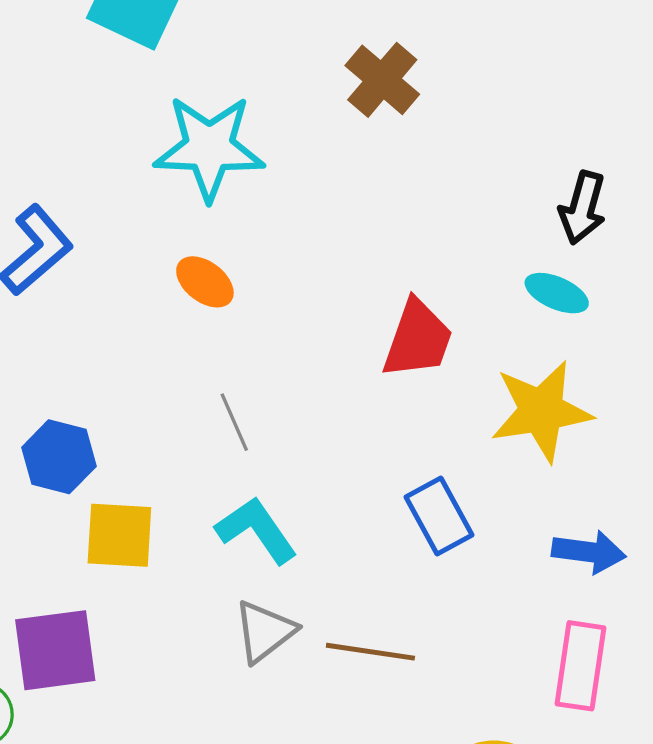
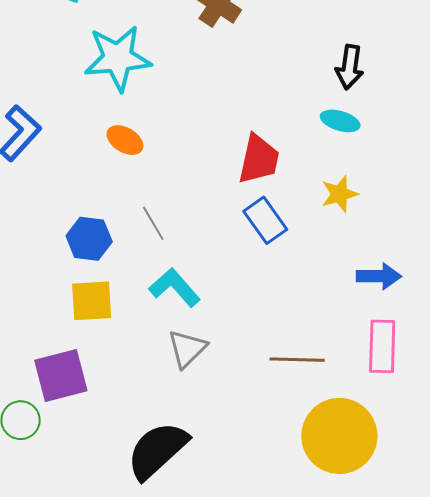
yellow star: (541, 411) -> (340, 194), size x0.6
blue hexagon: (59, 457) -> (89, 239), moved
blue rectangle: (439, 516) -> (265, 220), moved
brown line: (370, 652) -> (297, 360), moved

